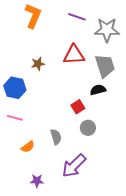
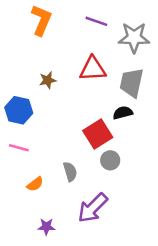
gray trapezoid: (105, 66) -> (132, 83), turned -150
red square: (78, 107) -> (98, 134), size x1.6

